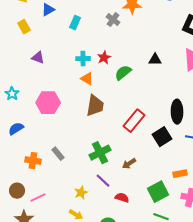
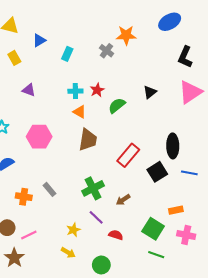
black triangle: (155, 60) -> (150, 92), turned -40
green square: (158, 192) -> (153, 229), turned -30

